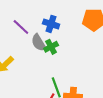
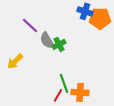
blue cross: (51, 24) -> (85, 11), moved

